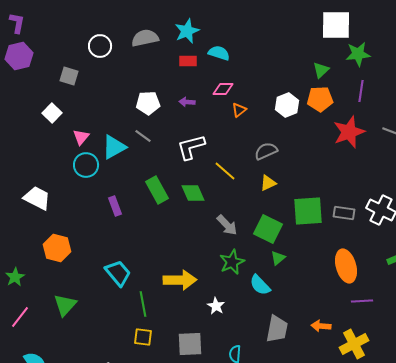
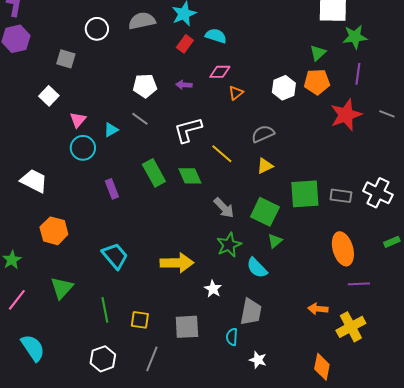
red rectangle: (188, 61) -> (185, 44), turned -54
cyan triangle: (114, 147) -> (111, 130), size x0.6
green line: (143, 304) -> (105, 310), moved
gray trapezoid: (277, 329) -> (251, 312), moved

